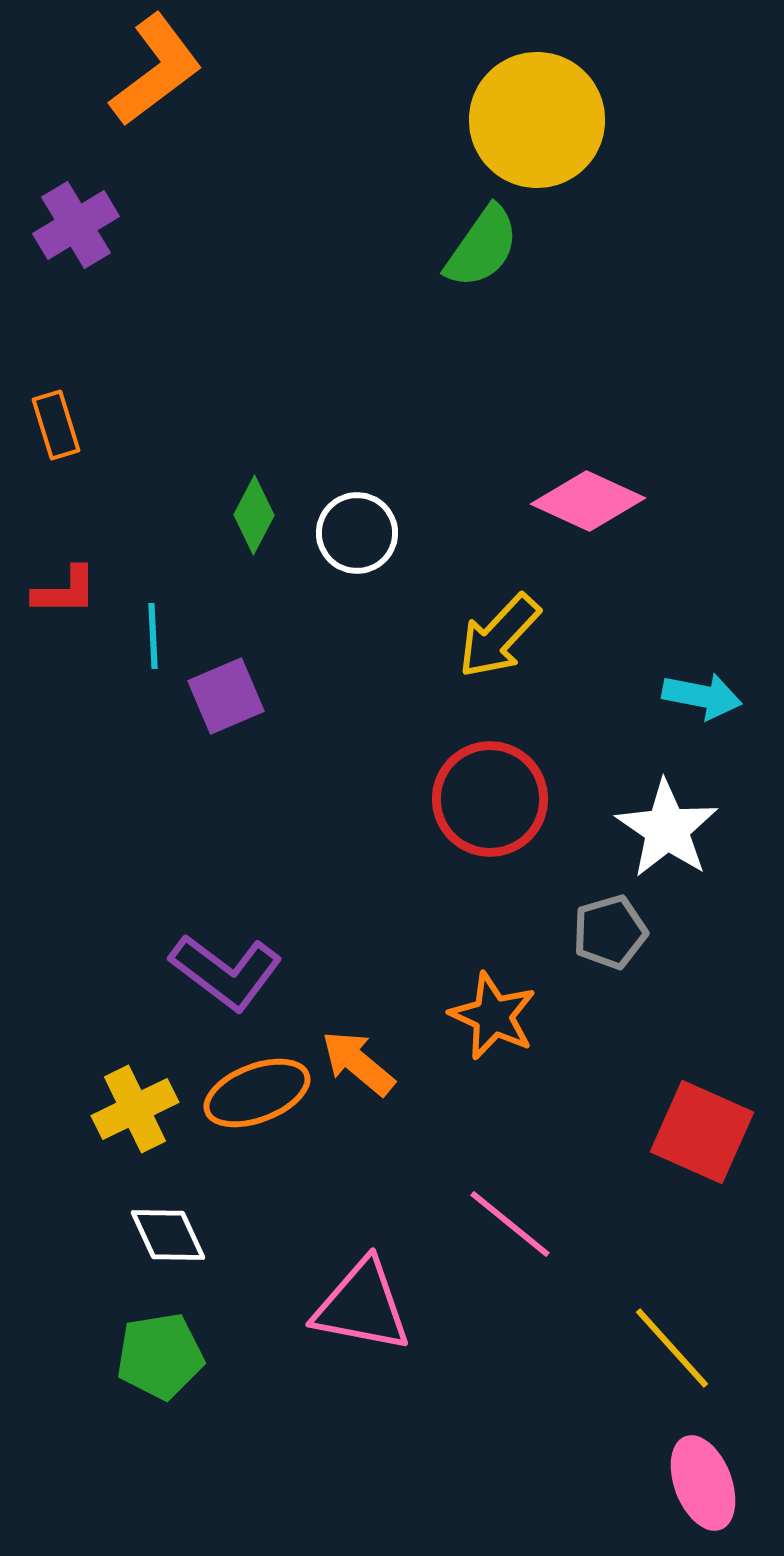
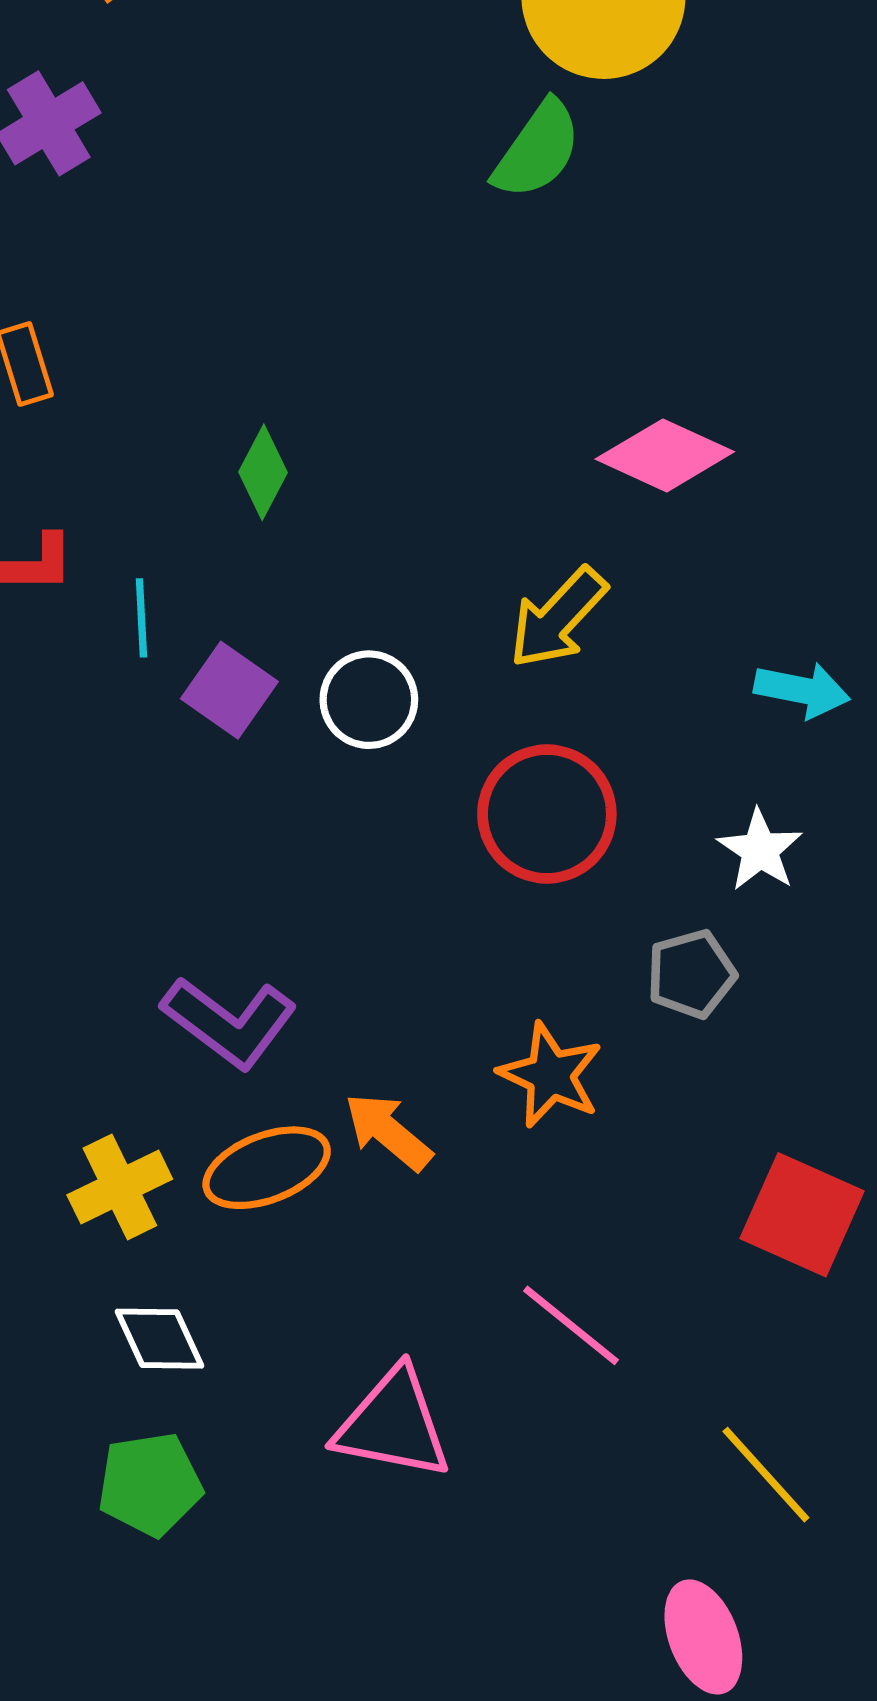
white circle: (357, 533) -> (369, 700), moved
purple square: (226, 696) -> (229, 690), turned -32
white star: (667, 829) -> (760, 850), size x0.7
pink ellipse: (703, 1483) -> (703, 1637), moved

